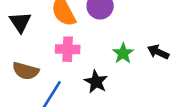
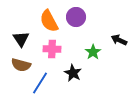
black triangle: (20, 22) -> (21, 39), moved
black arrow: (158, 52) -> (119, 40), moved

